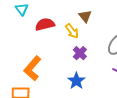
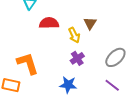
orange L-shape: (32, 68) -> (28, 63), turned 110
blue star: (76, 81) -> (68, 85), turned 30

